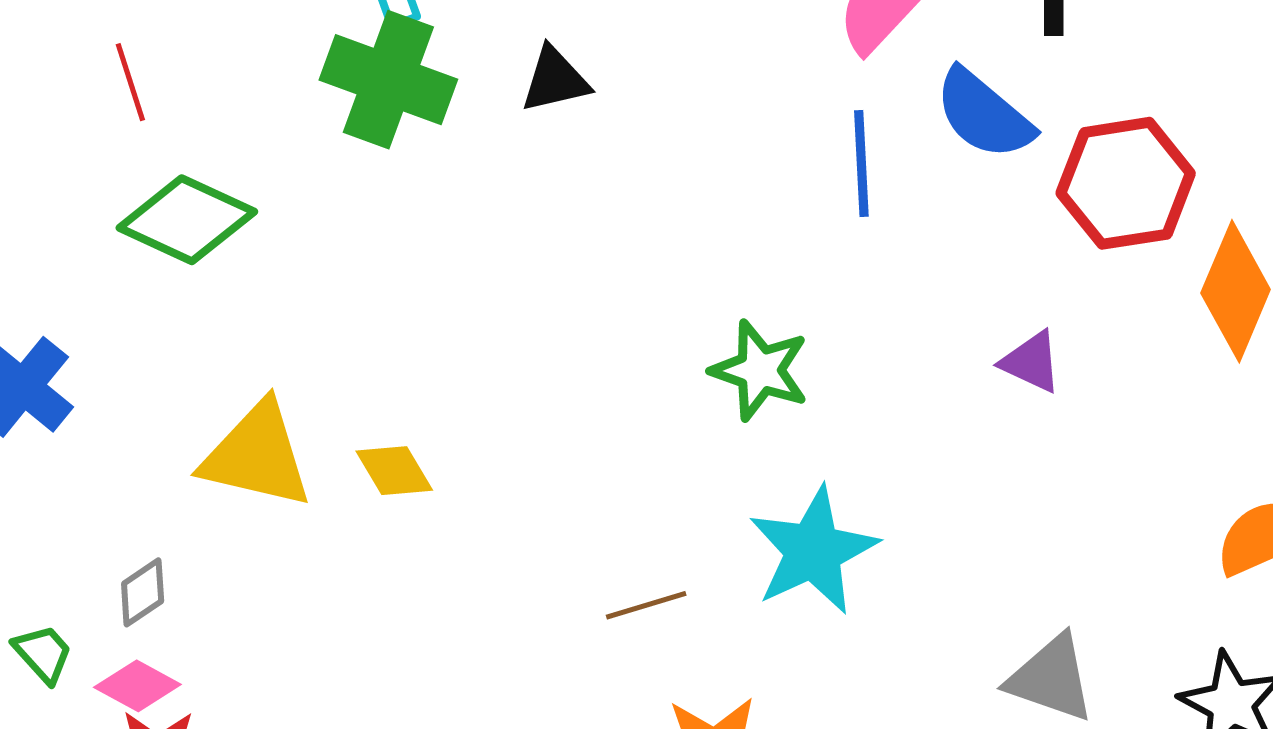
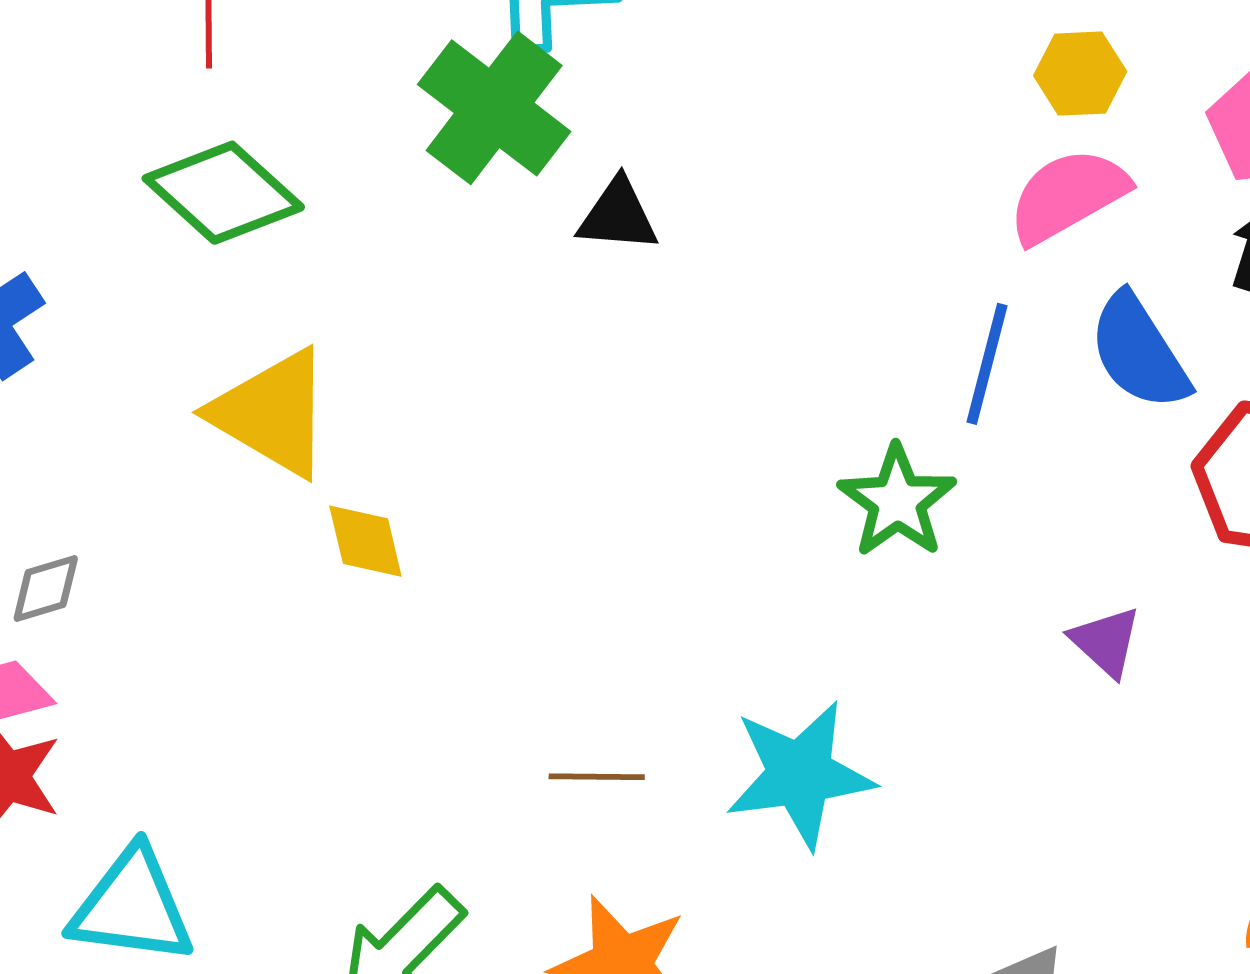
black triangle: (555, 80) -> (618, 215), moved
green star: (760, 370) -> (897, 501), moved
yellow triangle: (257, 455) -> (272, 413), moved

